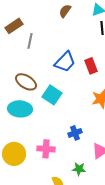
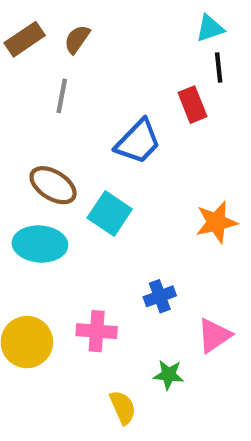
brown semicircle: (65, 11) -> (77, 39), moved
brown rectangle: (14, 26) -> (25, 39), moved
red rectangle: (91, 66) -> (192, 105), moved

